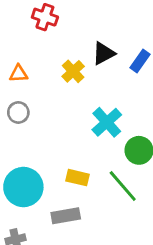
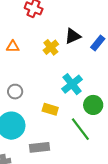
gray circle: (18, 112) -> (15, 92), moved
yellow rectangle: (77, 178) -> (50, 109), moved

